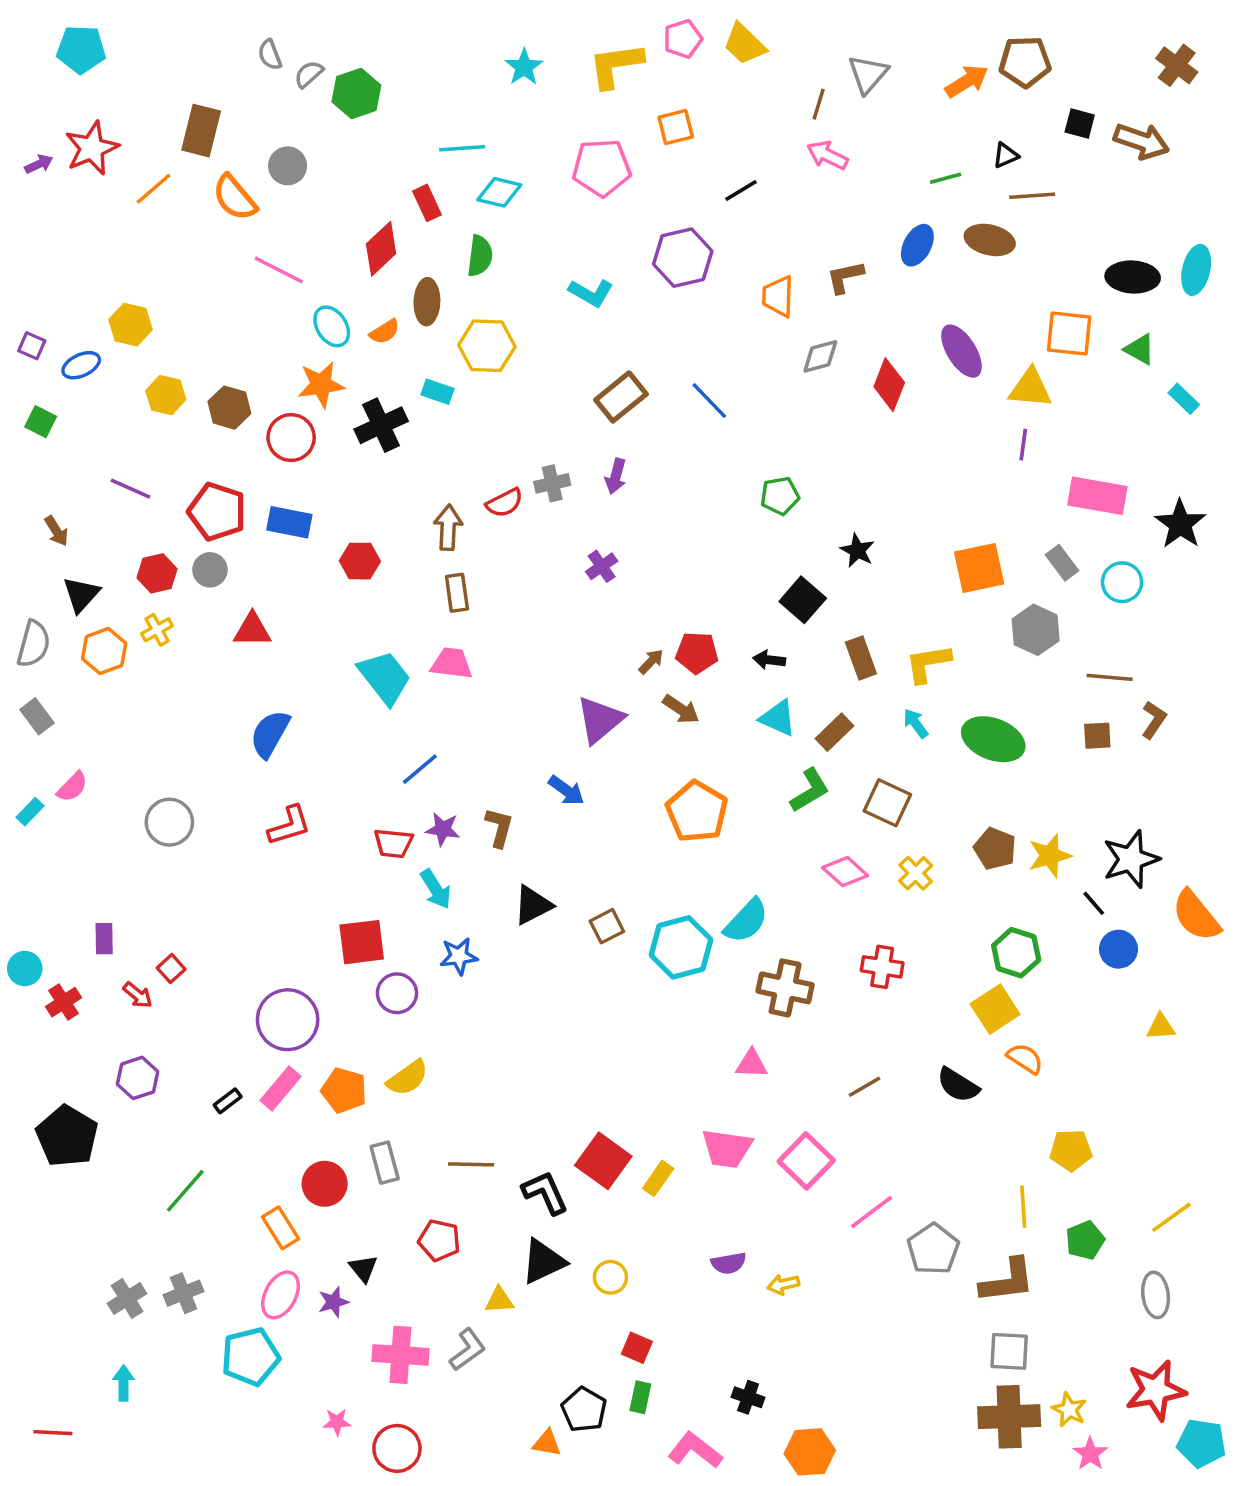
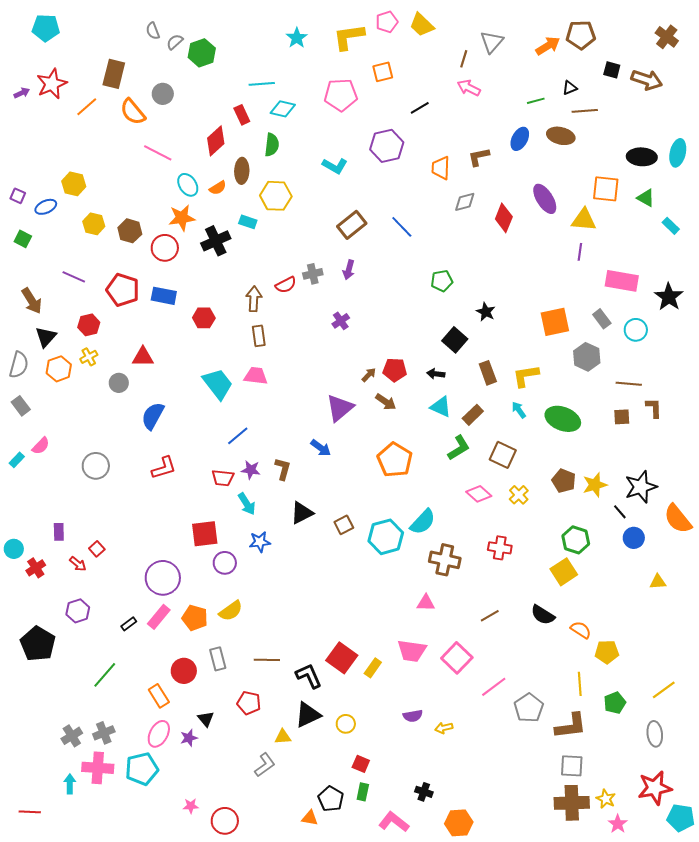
brown arrow: (56, 531) -> (32, 301), size x1.5
gray circle: (210, 570) -> (119, 383), moved
brown L-shape: (1154, 720) -> (654, 408), turned -35
orange semicircle: (1025, 1059) -> (581, 630), moved
pink cross: (400, 1355) -> (98, 768), moved

